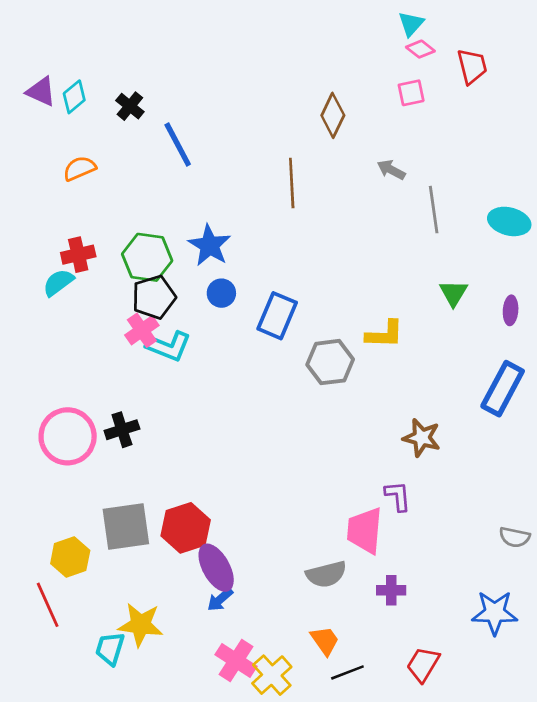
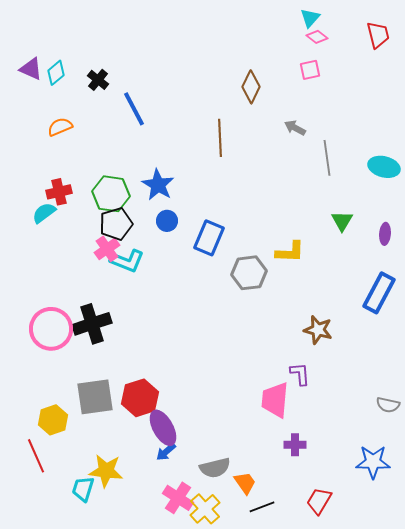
red trapezoid: (472, 66) -> (378, 35), moved
black cross: (122, 430) -> (92, 324), size x1.5
gray semicircle: (326, 574) -> (215, 468), moved

